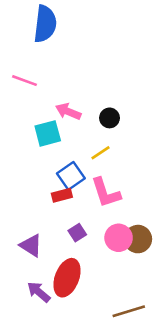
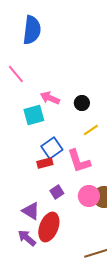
pink line: (24, 81) -> (16, 74), turned 30
yellow line: (100, 153) -> (91, 130), moved
purple triangle: (31, 245) -> (31, 211), moved

